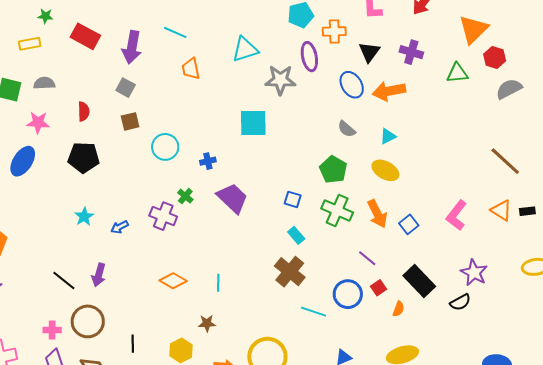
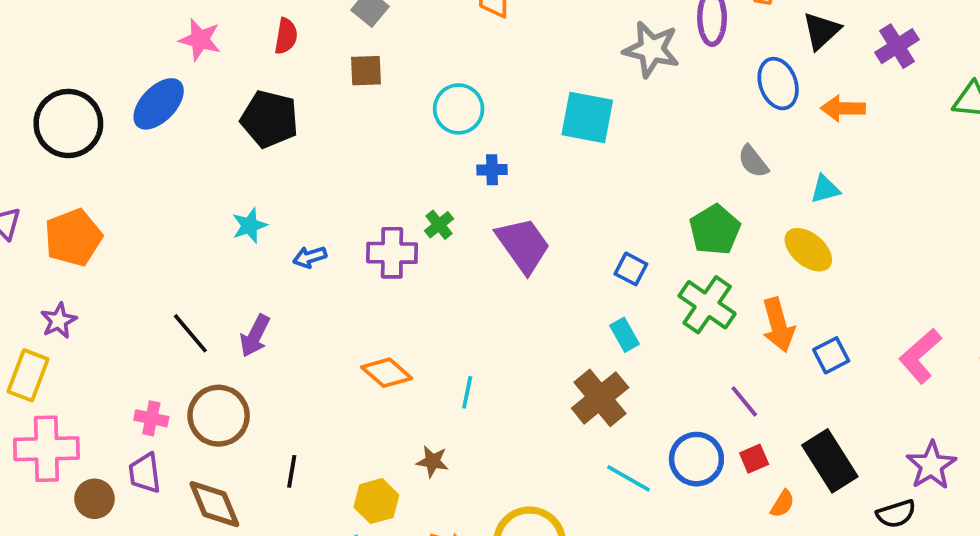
purple cross: (411, 52) -> (897, 46), turned 30
orange arrow: (389, 91) -> (843, 108), size x0.7
cyan circle: (165, 147) -> (459, 109), moved
purple cross: (163, 216) -> (392, 253), turned -32

